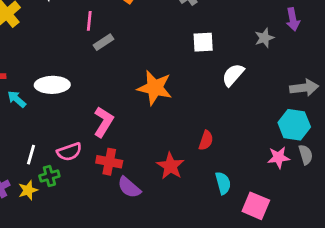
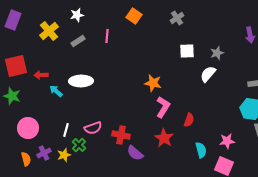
gray star: (264, 38) -> (217, 53), moved
gray rectangle: (103, 42) -> (78, 41), moved
orange star: (155, 88) -> (153, 83), size x0.7
pink L-shape: (103, 122) -> (163, 107), moved
pink star: (279, 157) -> (227, 141), moved
green cross: (49, 176) -> (79, 145), turned -32

